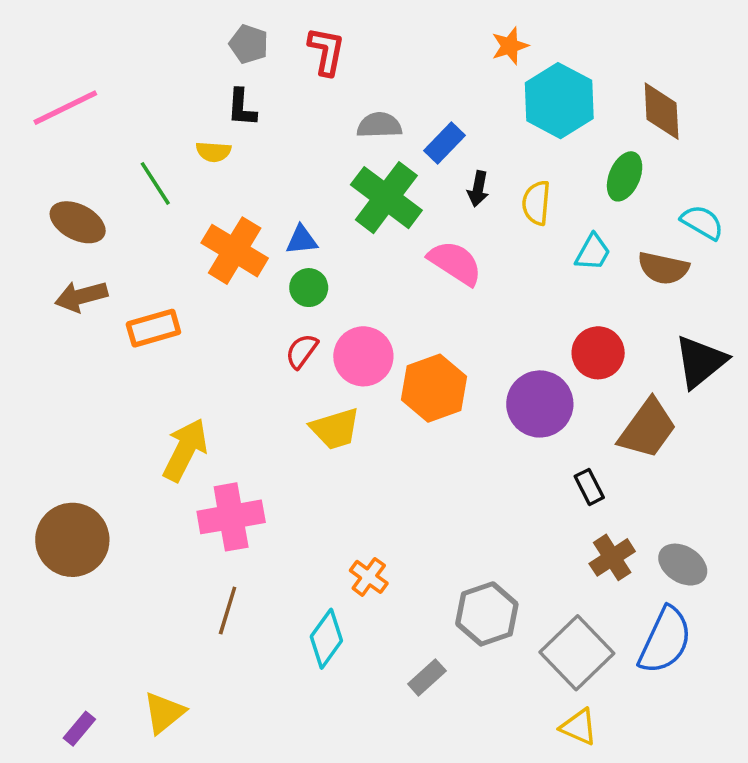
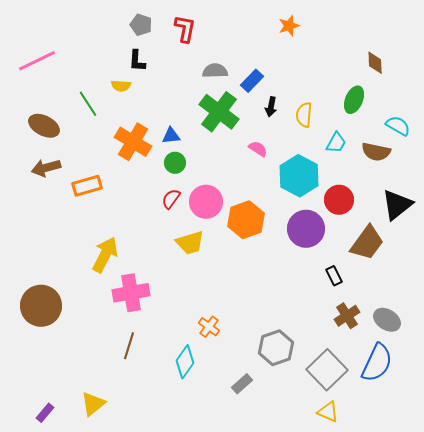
cyan hexagon: (559, 101) -> (299, 176), moved
brown diamond: (662, 111) -> (375, 63), size x0.7
pink semicircle: (455, 263) -> (258, 149), size x0.6

